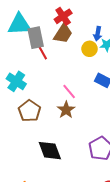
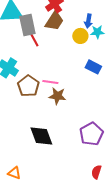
pink line: (69, 92) -> (50, 82), moved, turned -42
brown star: (66, 110) -> (57, 96), turned -30
brown pentagon: (29, 111) -> (28, 86), moved

